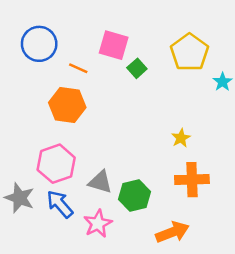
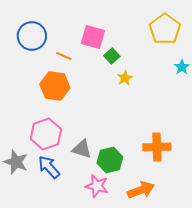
yellow pentagon: (189, 52) -> (165, 29), moved
yellow star: (181, 138) -> (125, 78), moved
pink star: (98, 224) -> (97, 186), moved, turned -30

